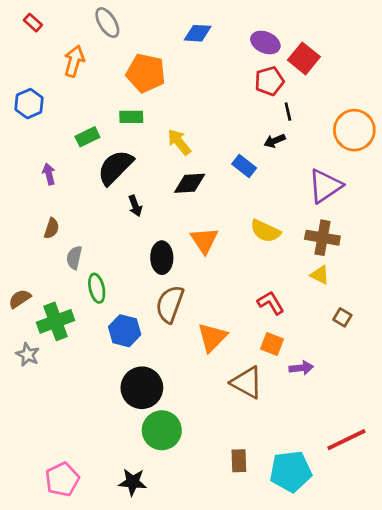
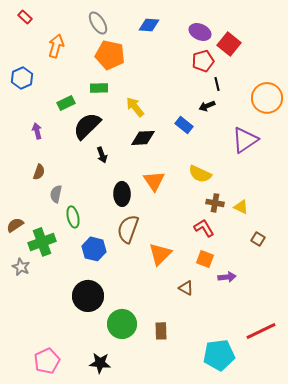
gray ellipse: (107, 23) -> (98, 23), moved
brown cross: (322, 238) -> (215, 203), moved, size x0.7
brown triangle: (247, 382) -> (186, 288), size x0.6
black circle: (142, 388) -> (88, 296), moved
brown rectangle: (239, 461) -> (161, 331), moved

